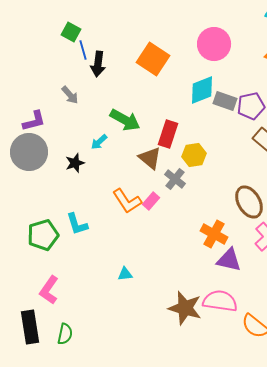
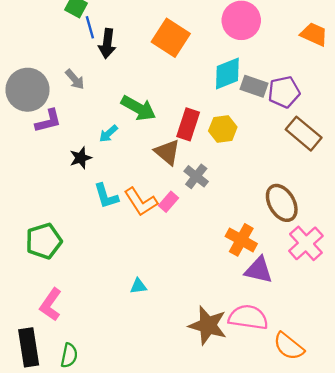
purple L-shape: (34, 121) -> (48, 121), moved
gray circle: (29, 152) -> (28, 90), moved
yellow hexagon: (194, 155) -> (223, 129), moved
cyan L-shape: (77, 224) -> (106, 196), moved

